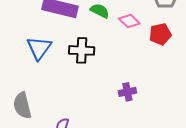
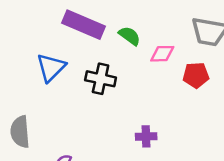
pink diamond: (129, 21) -> (162, 54), turned -55

